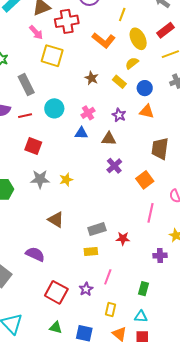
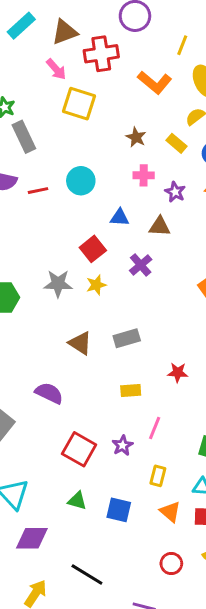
gray rectangle: (26, 85) -> (24, 137), moved
pink cross: (88, 113) -> (144, 175), moved, turned 32
red square: (33, 146) -> (93, 249), moved, turned 30
purple cross: (114, 166) -> (141, 265), moved
gray rectangle: (97, 229) -> (127, 338), moved

